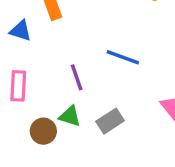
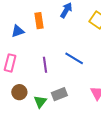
blue triangle: (20, 31) -> (18, 31), turned -48
green triangle: (70, 116) -> (40, 102), moved, turned 40

